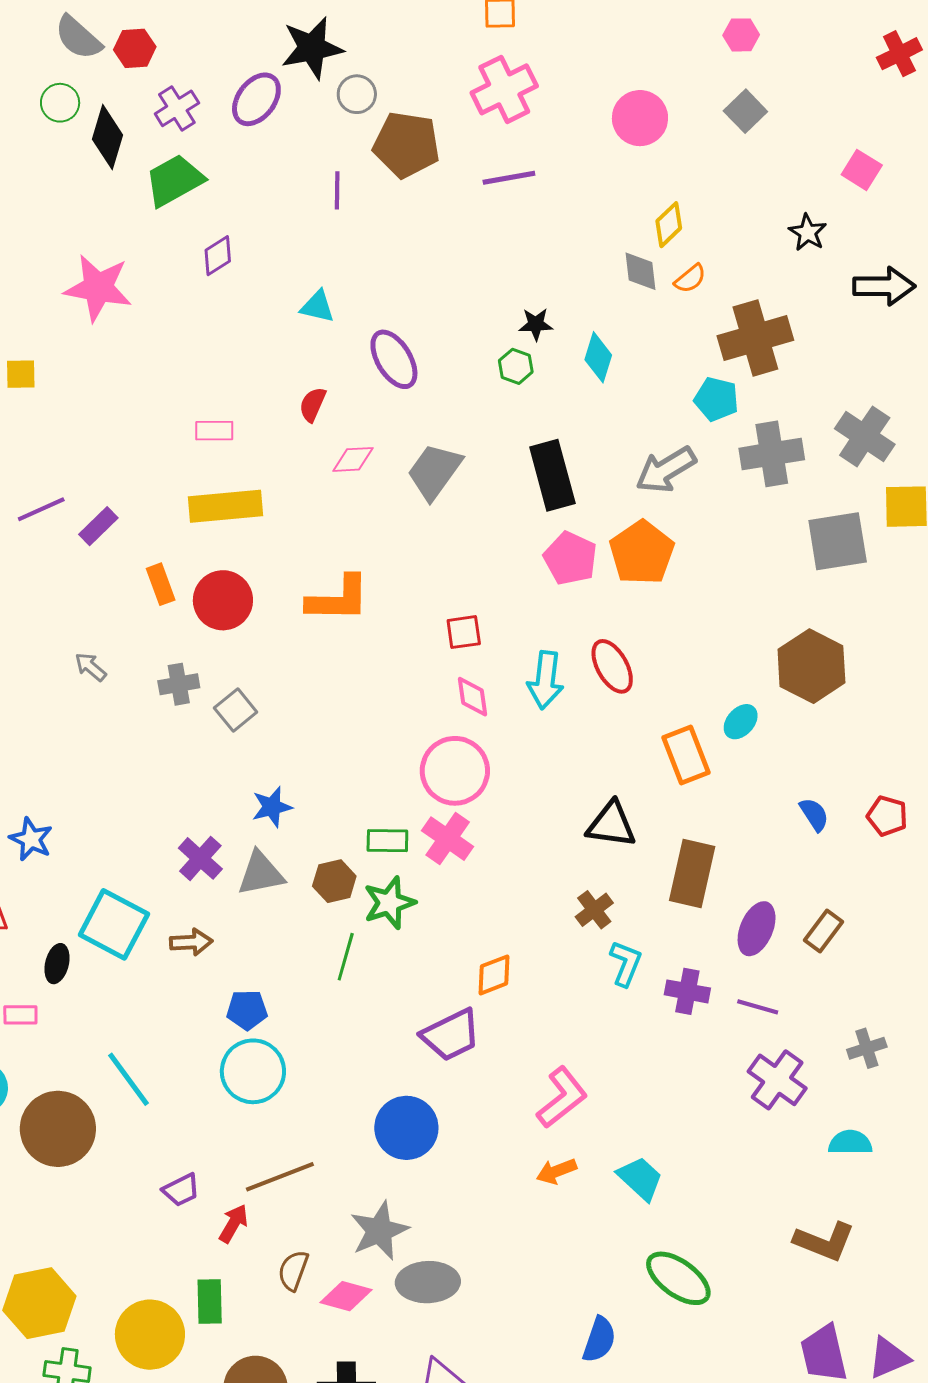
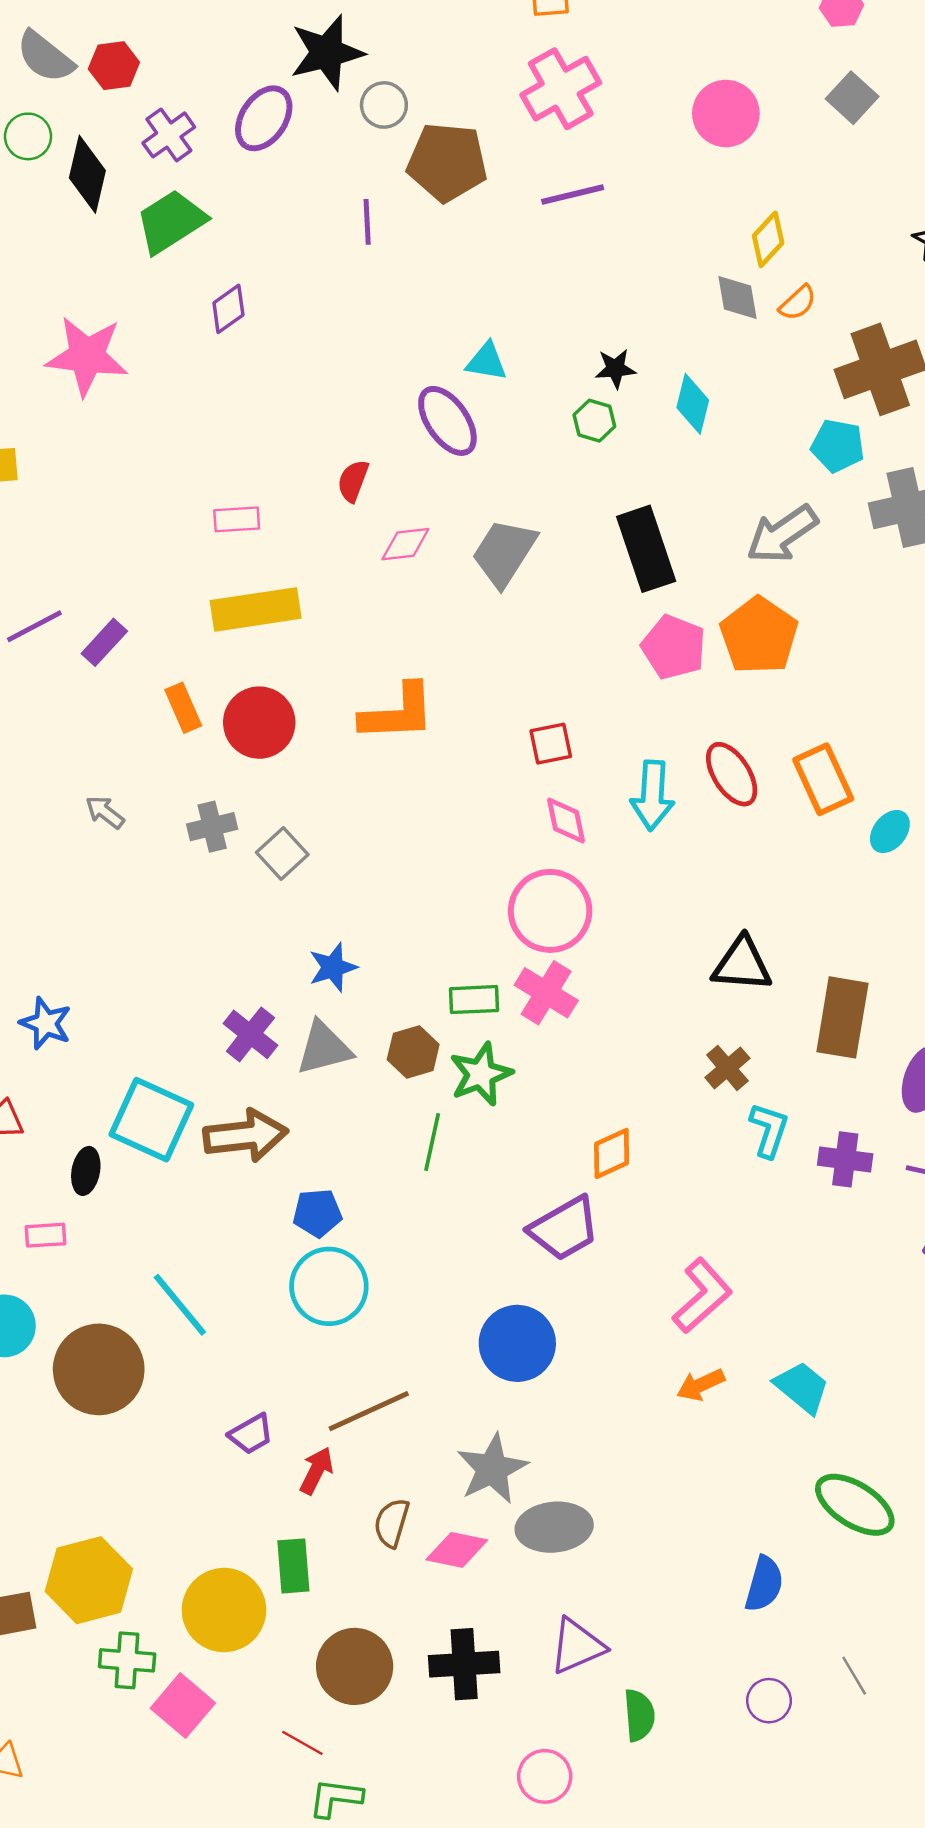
cyan triangle: (317, 307) -> (487, 362), moved
orange rectangle: (686, 755) -> (823, 779), moved
brown arrow: (191, 942) -> (246, 1136), size x1.6

